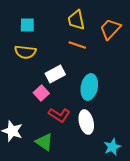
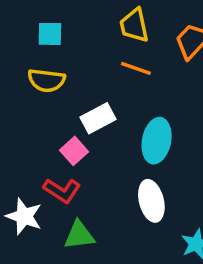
red L-shape: (59, 115) -> (62, 191), moved
green triangle: (44, 142) -> (79, 235), turned -42

